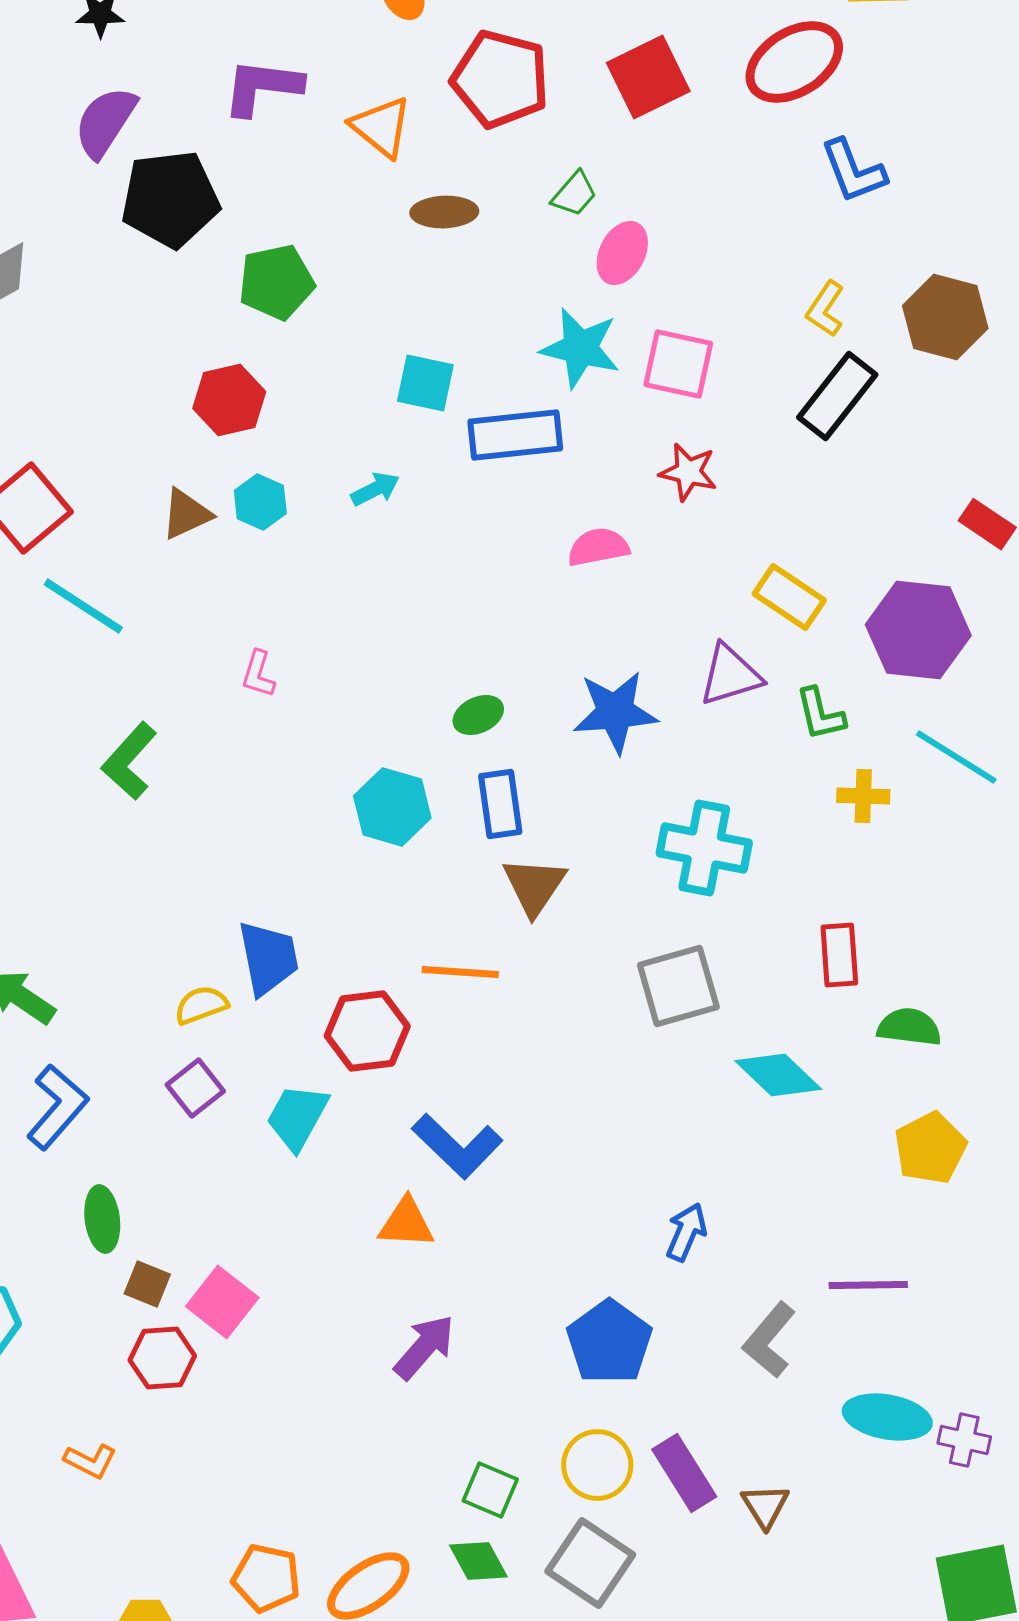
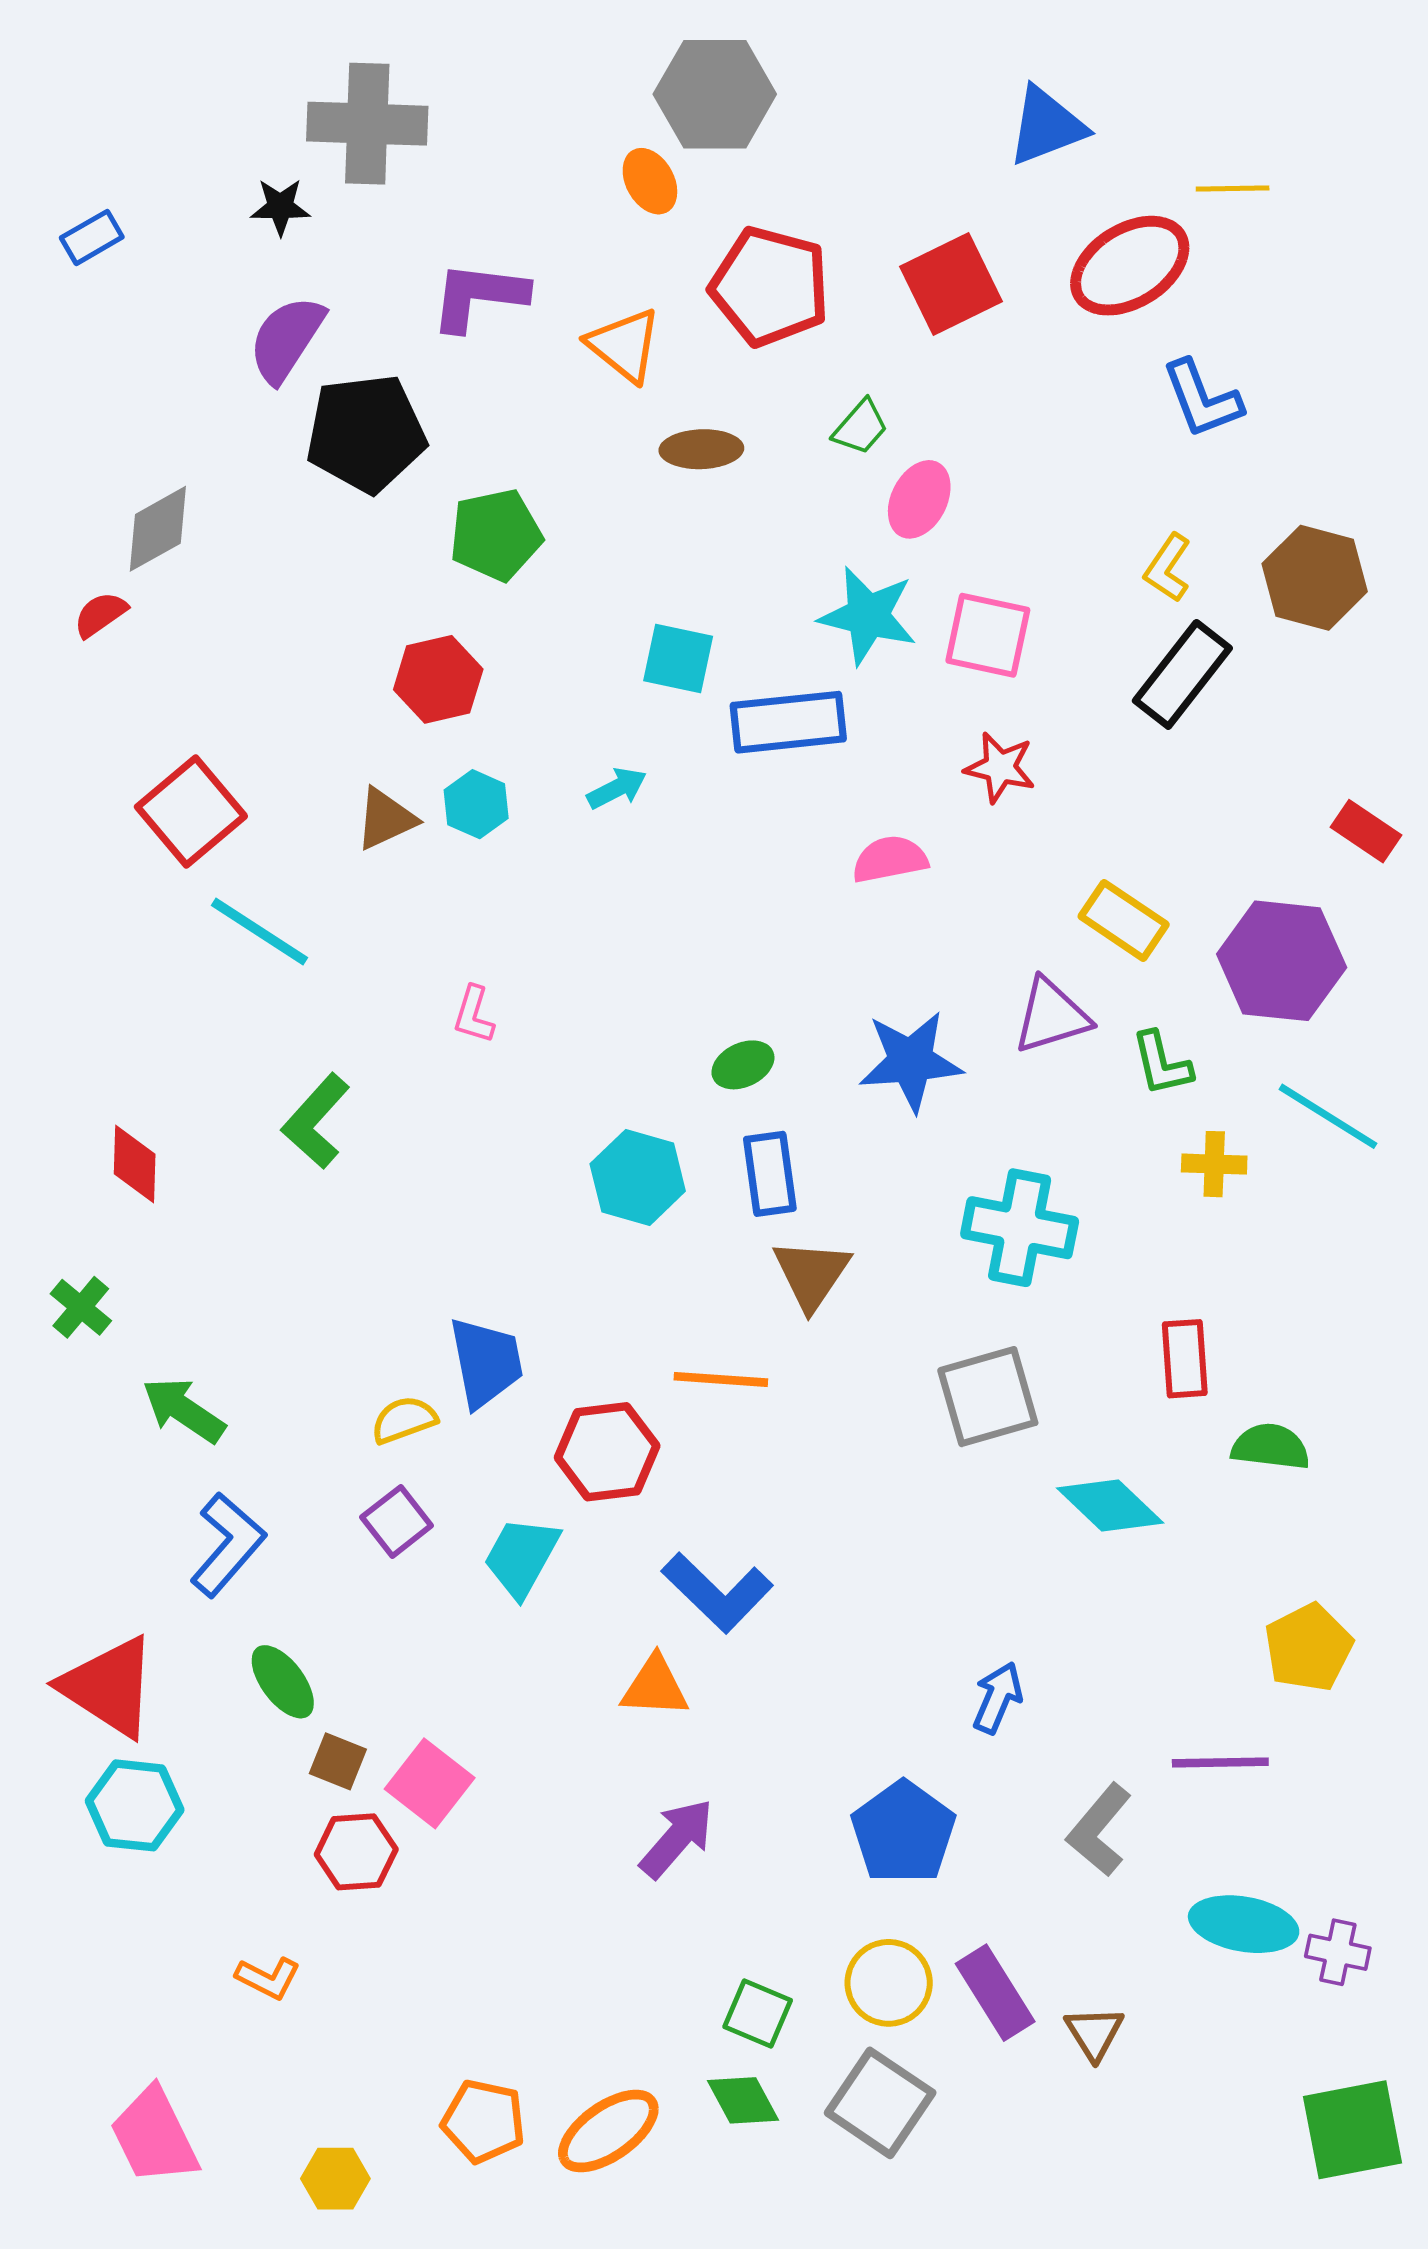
yellow pentagon: (930, 1148) -> (1308, 1648), moved
green ellipse: (102, 1219) -> (283, 1682), turned -30

